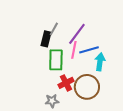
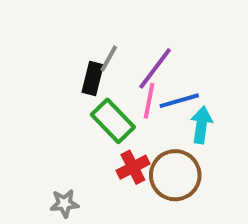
green rectangle: (56, 60) -> (113, 121), turned -45
gray star: (52, 101) -> (64, 203), moved

